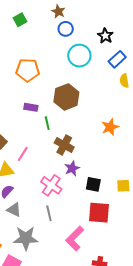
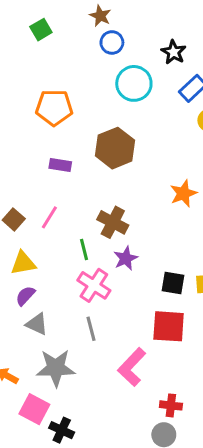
green line: (47, 123) -> (84, 249), moved
pink line: (23, 154) -> (49, 217), moved
black square: (93, 184) -> (173, 283), moved

